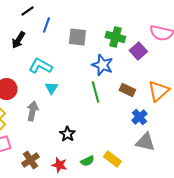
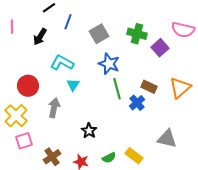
gray square: (77, 37) -> (99, 34), turned -36
blue star: (102, 65) -> (109, 64), moved
blue cross: (139, 117) -> (137, 103), moved

